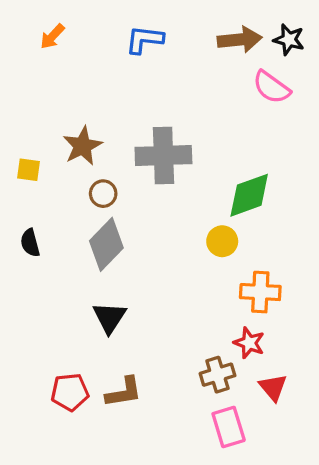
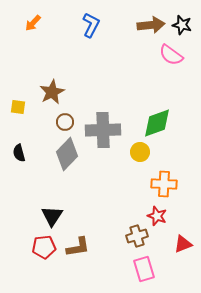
blue L-shape: (144, 40) -> (91, 25), turned 110
gray cross: (163, 155) -> (103, 130), moved
black triangle: (109, 317) -> (52, 216), moved
red triangle: (273, 387) -> (183, 244), moved, turned 48

